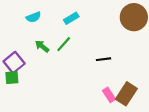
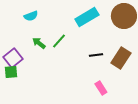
cyan rectangle: (71, 18) -> (87, 17), moved, size x1.6
brown rectangle: (126, 94) -> (121, 58), moved

